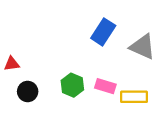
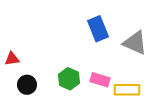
blue rectangle: (103, 32) -> (98, 29), turned -55

